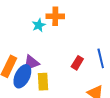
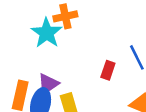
cyan star: (39, 25) -> (47, 33), size x1.6

